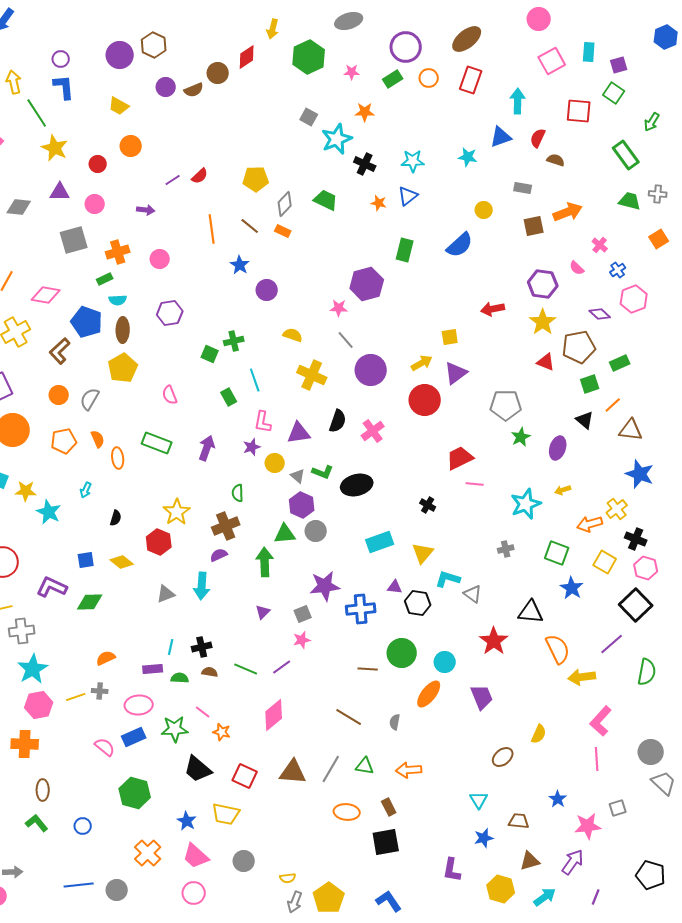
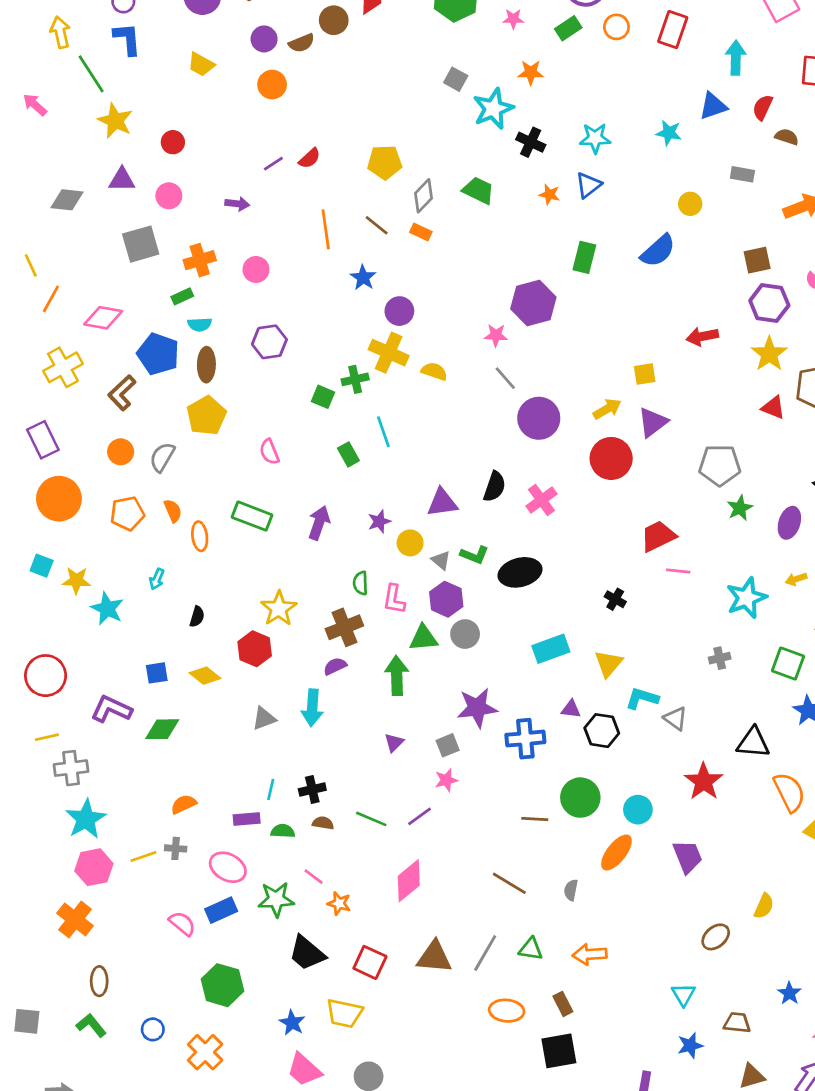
orange circle: (131, 146) -> (272, 85), moved
brown square: (534, 226) -> (757, 260), moved
yellow cross: (312, 375) -> (389, 353), moved
pink L-shape: (263, 422) -> (394, 599), moved
pink ellipse: (139, 705) -> (228, 867), turned 32
orange cross: (25, 744) -> (75, 919), turned 36
orange cross: (148, 853) -> (205, 1052), moved

